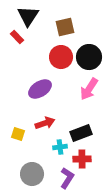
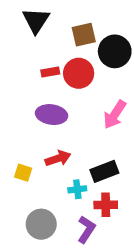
red rectangle: (17, 37) -> (50, 72), moved, turned -56
black circle: (89, 57) -> (115, 51), moved
purple ellipse: (40, 89) -> (52, 115), turned 40

